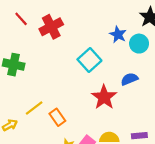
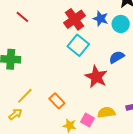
red line: (21, 19) -> (22, 17), moved
red cross: (51, 27) -> (75, 19), moved
yellow line: (34, 108) -> (25, 96), moved

